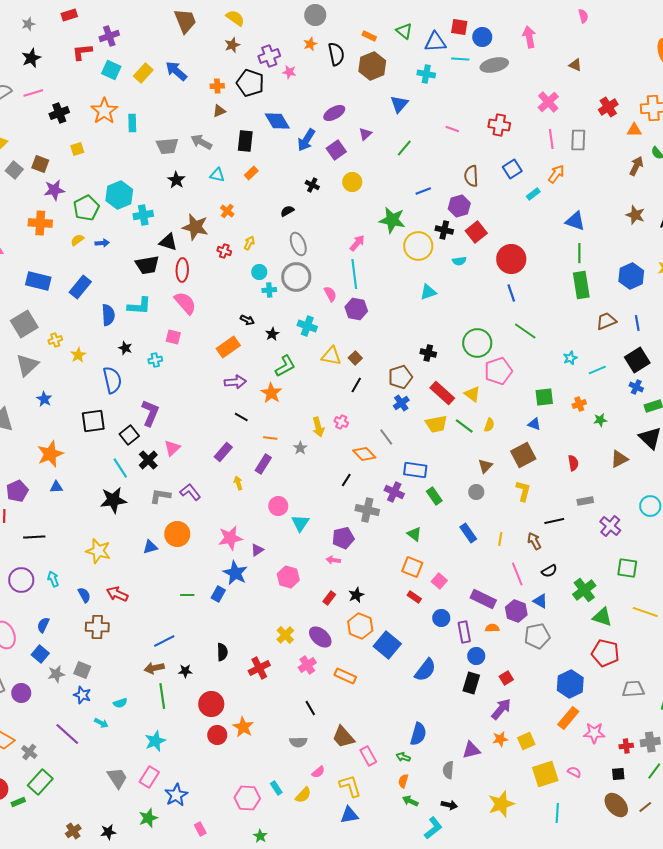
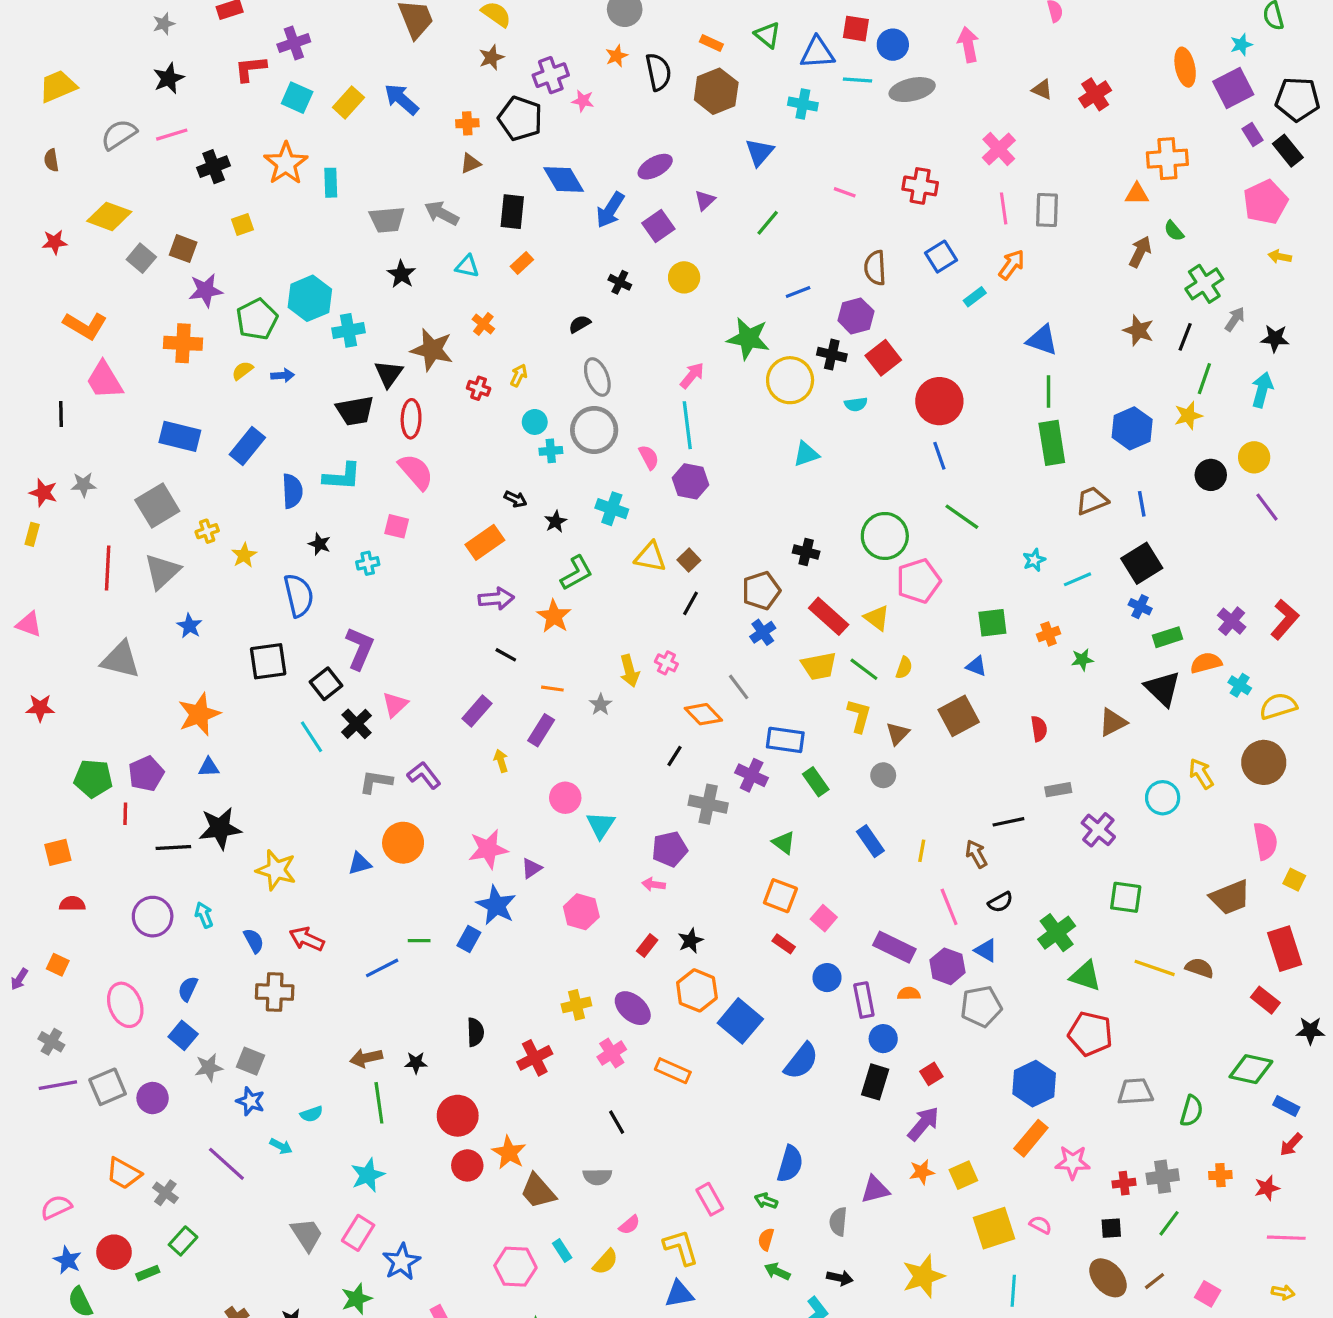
red cross: (608, 107) -> (1095, 94), moved
black triangle: (168, 242) -> (389, 374), turned 48
yellow L-shape: (523, 491) -> (859, 716), moved
black star: (113, 500) -> (220, 828), moved
yellow cross: (285, 635) -> (576, 1005), turned 30
blue line: (164, 641) -> (382, 968), moved
brown trapezoid: (343, 737) -> (538, 1191), moved
green rectangle: (40, 782) -> (183, 1241), size x0.7

